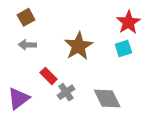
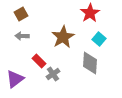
red star: (128, 22) -> (90, 13), moved
cyan square: (123, 49) -> (99, 39), turned -32
gray diamond: (107, 98) -> (90, 63), moved, turned 30

